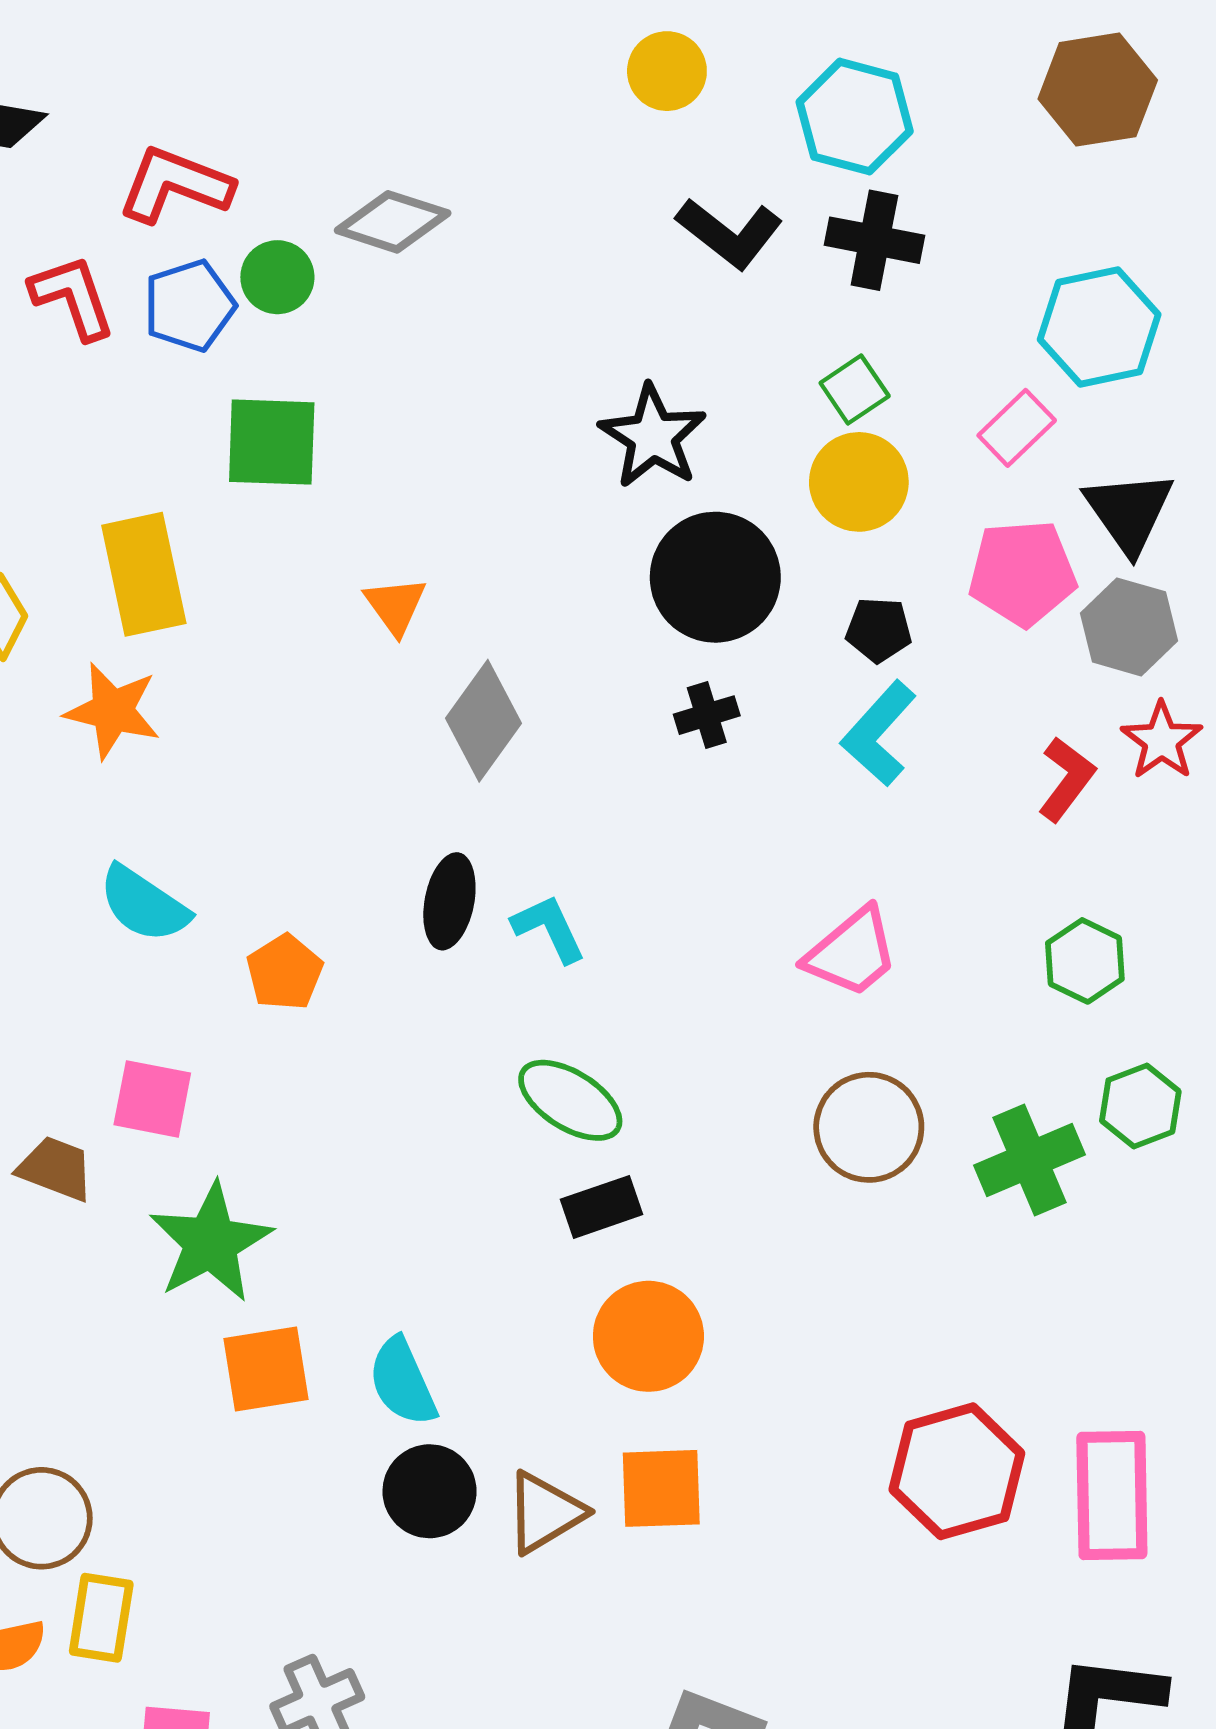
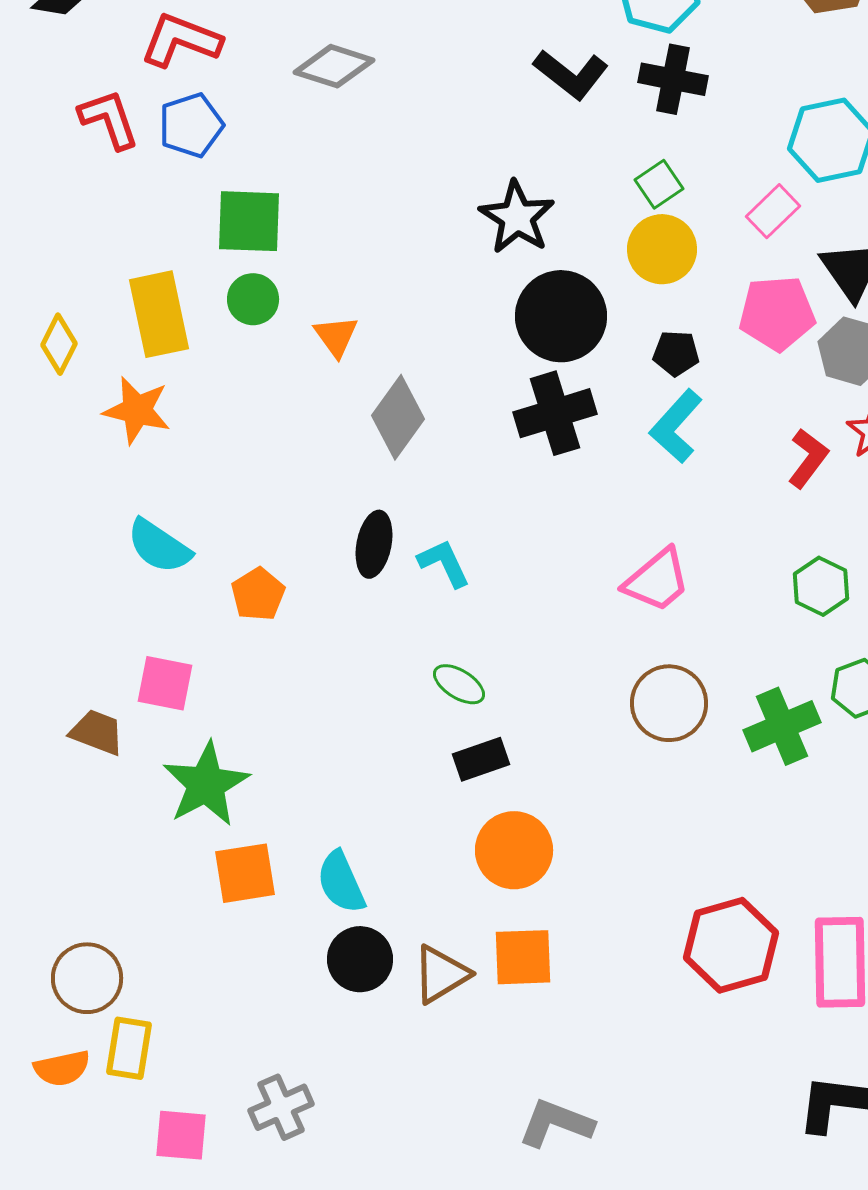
green circle: (277, 277) -> (253, 299), moved
black cross: (707, 715) -> (555, 413), size x1.8
green ellipse: (570, 1100) -> (459, 684), size x0.7

